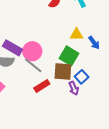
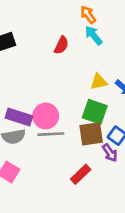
gray line: (33, 65) -> (51, 134), turned -30
red rectangle: (42, 86) -> (81, 174), moved

